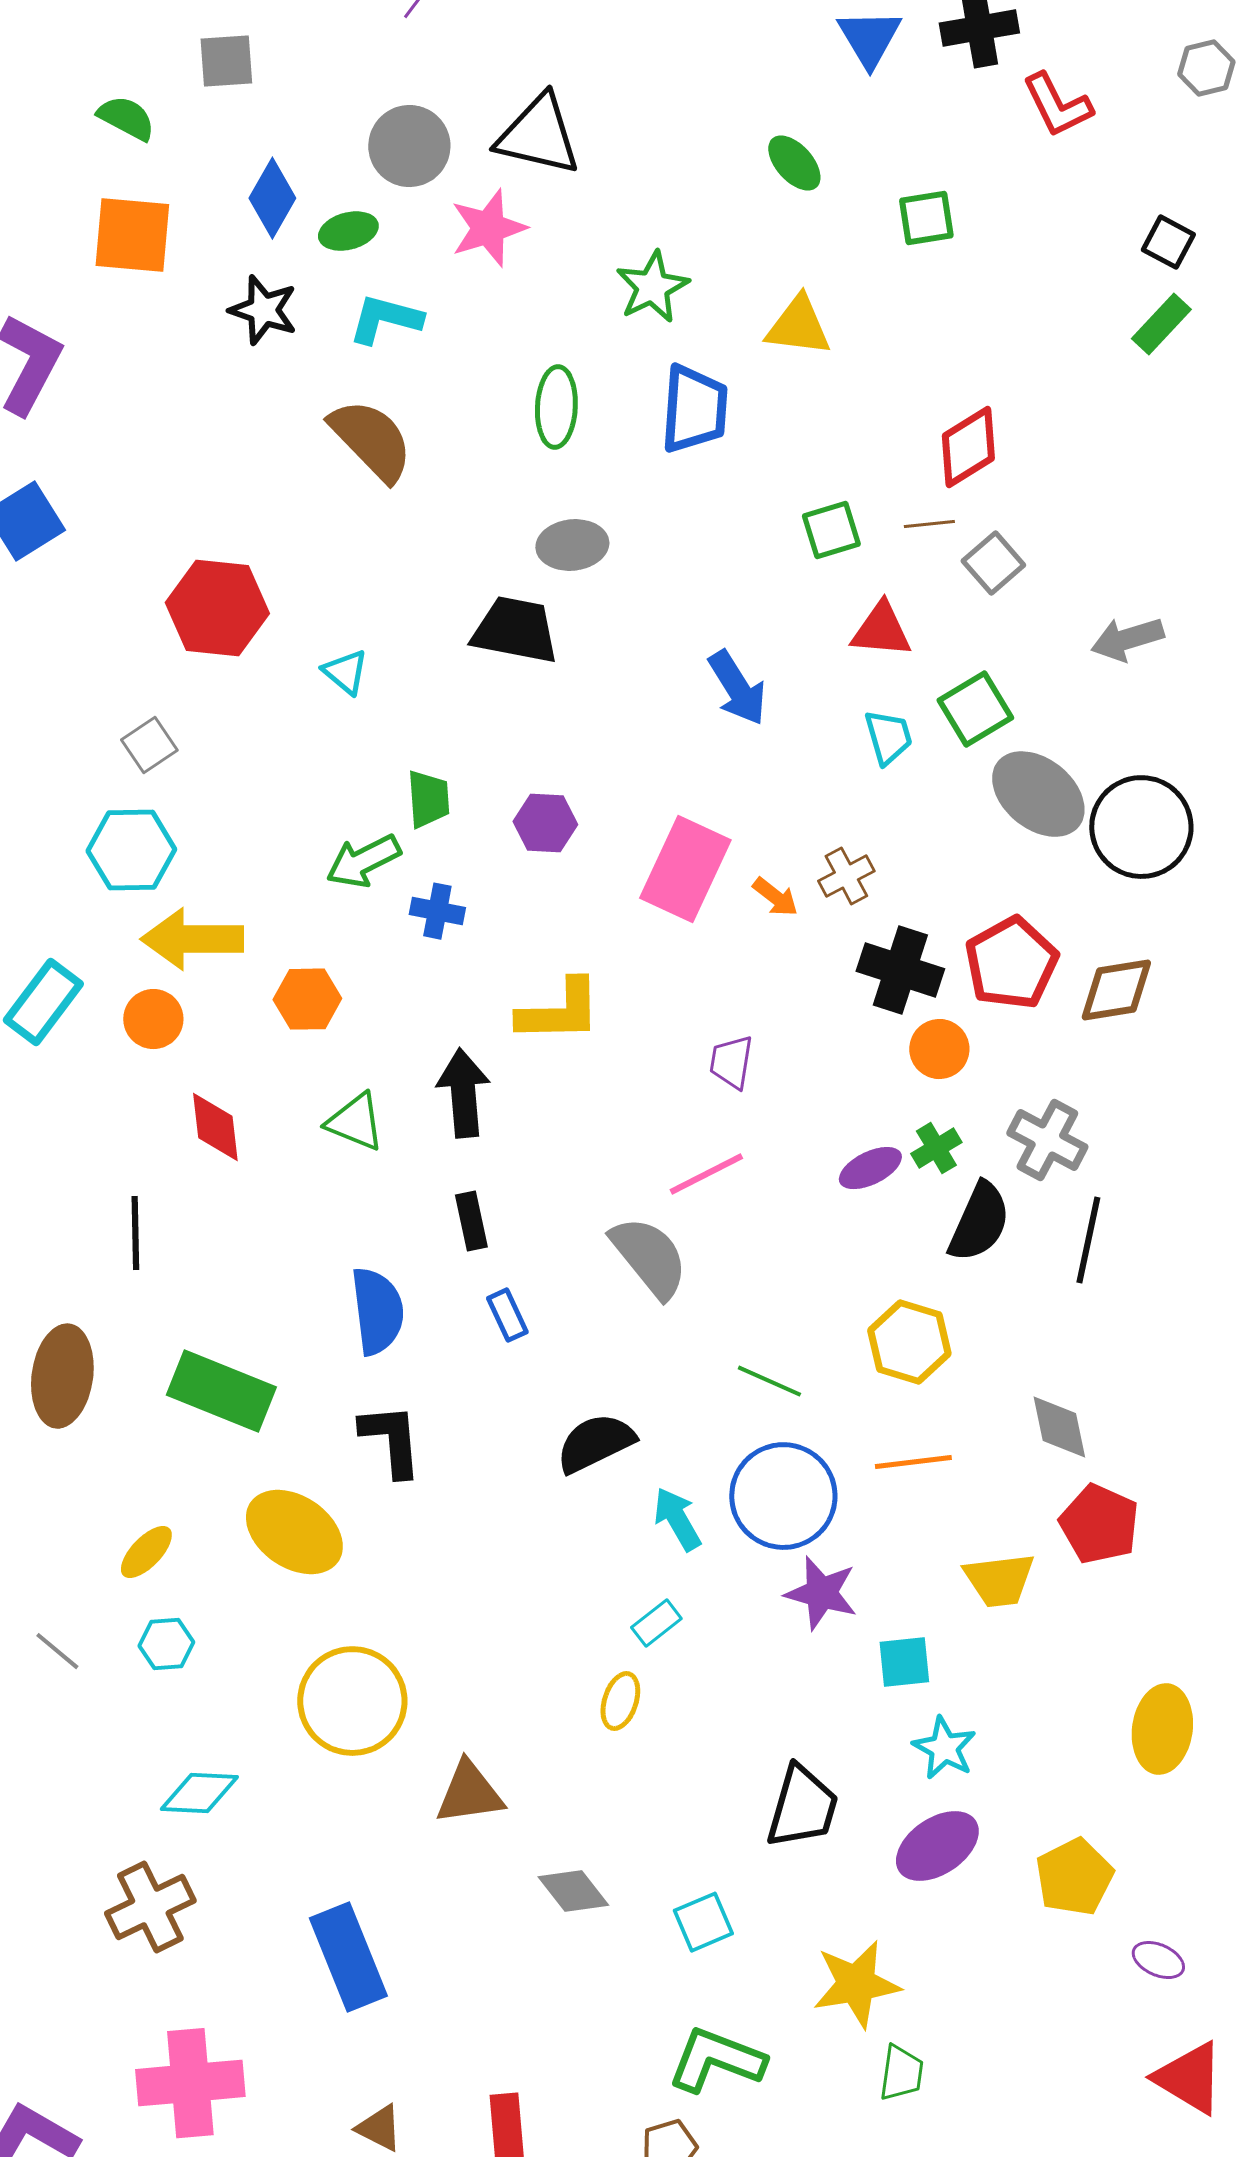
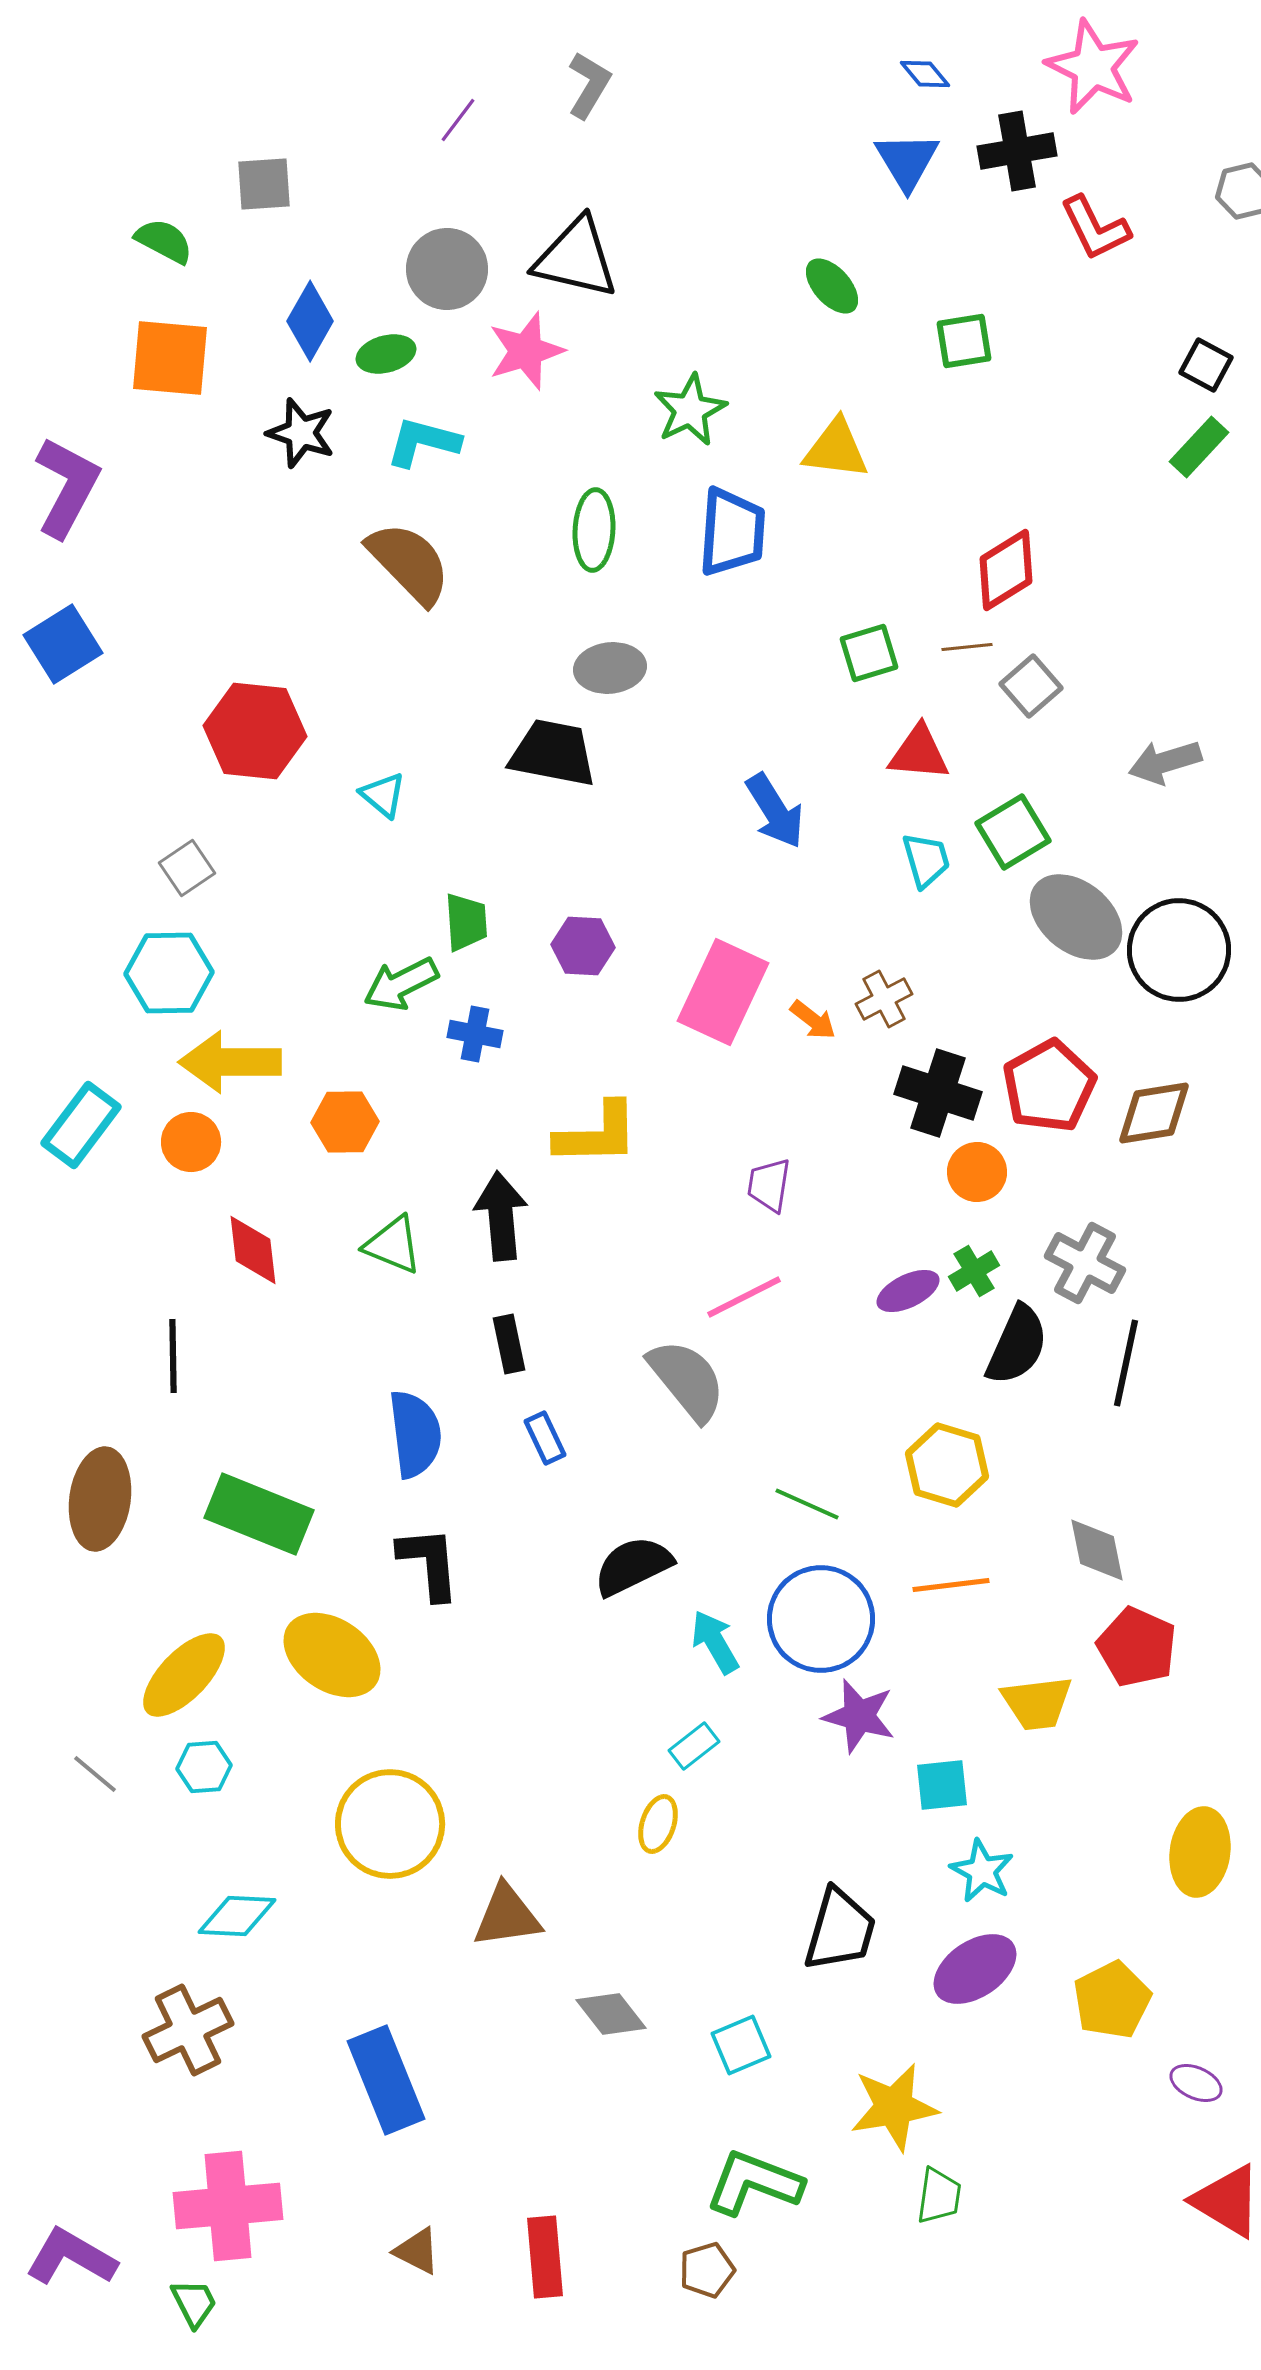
yellow ellipse: (146, 1552) -> (184, 1675), size x1.6

